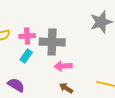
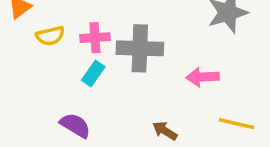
pink arrow: (63, 66) -> (203, 77), moved

